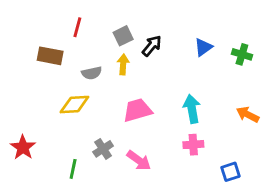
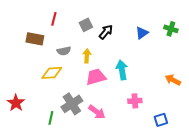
green cross: (242, 54) -> (171, 29), moved
yellow arrow: (123, 64) -> (87, 56), moved
cyan arrow: (192, 109) -> (122, 70), moved
gray cross: (103, 149) -> (72, 104), size x1.5

